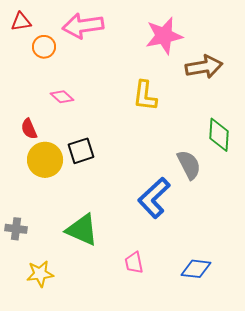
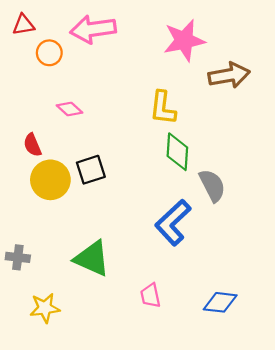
green diamond: (219, 135) -> (177, 152), moved

